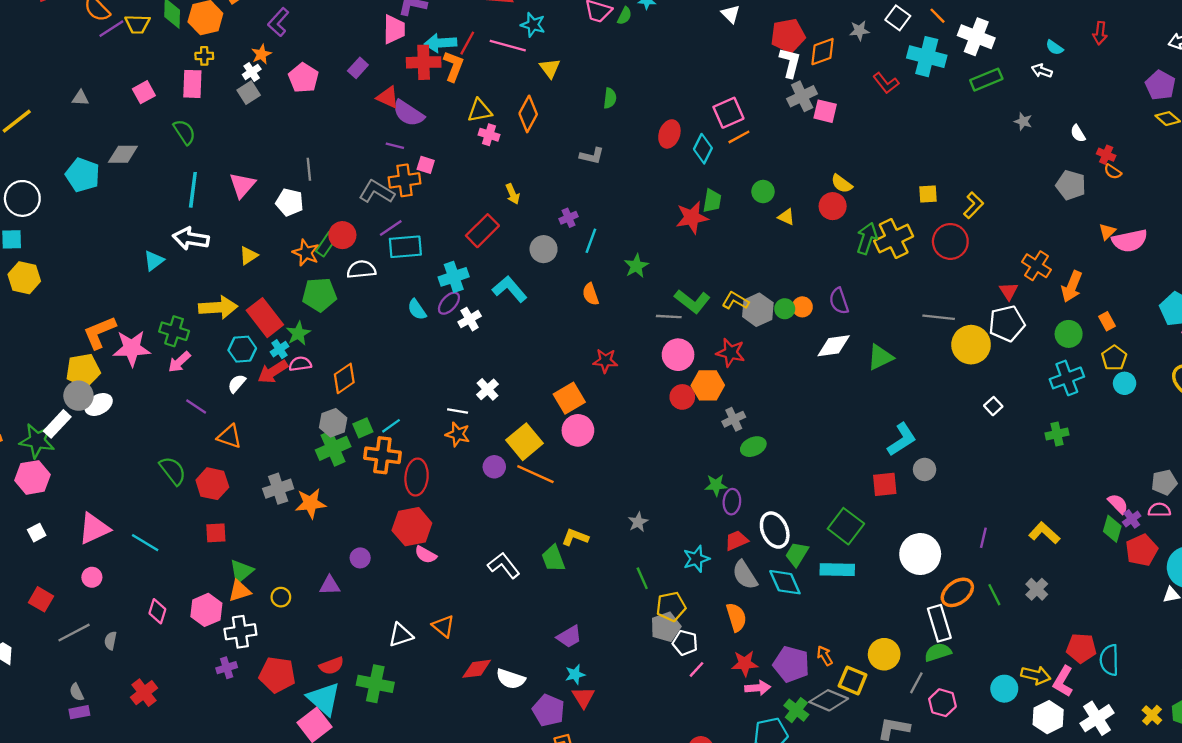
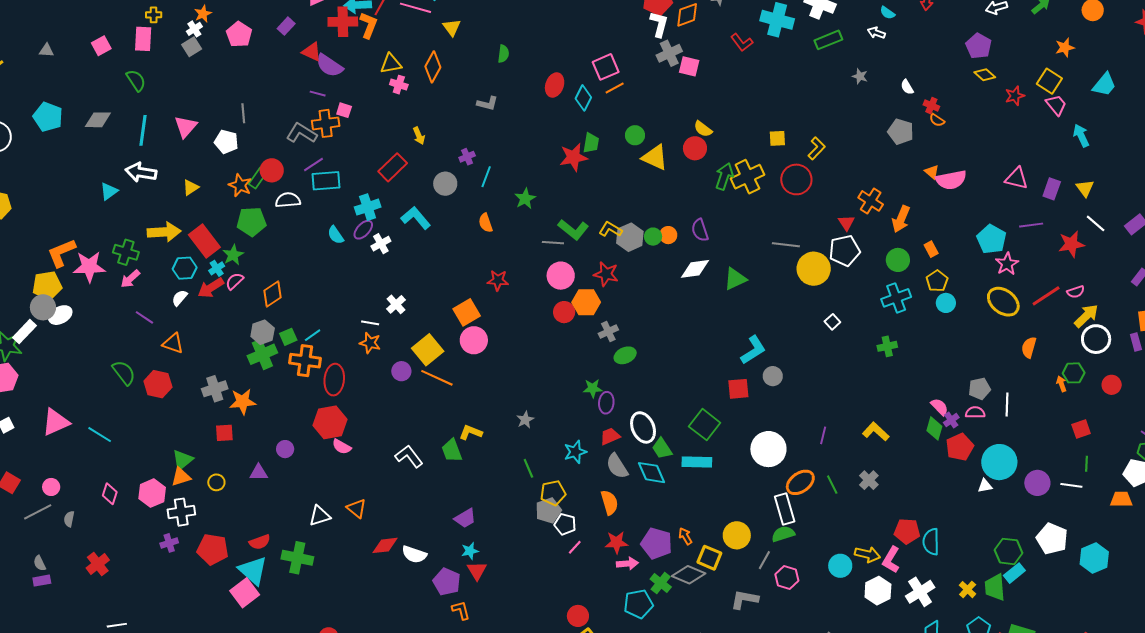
gray diamond: (123, 154) -> (98, 120), moved
yellow triangle: (786, 217) -> (655, 157), size x1.8
orange triangle: (1107, 232) -> (932, 172), turned -35
pink semicircle: (300, 364) -> (235, 281), turned -36
red square: (216, 533) -> (224, 433), moved
green trapezoid: (797, 554) -> (662, 448), turned -65
pink circle: (92, 577) -> (51, 487), moved

